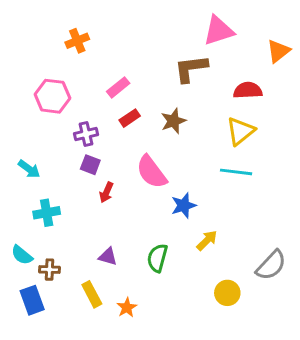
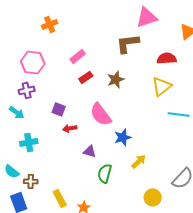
purple cross: (86, 134) -> (27, 90), moved
cyan line: (236, 172) -> (179, 114), moved
red arrow: (106, 192) -> (70, 128), turned 56
purple triangle: (108, 256) -> (90, 151), moved

